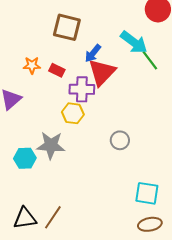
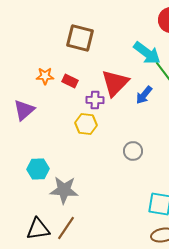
blue arrow: (93, 53) -> (144, 95), moved
purple cross: (82, 89) -> (95, 100), size x0.7
gray star: (51, 145) -> (64, 190), moved

